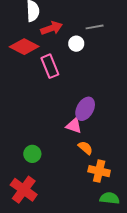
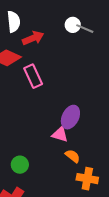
gray line: (95, 27) -> (85, 29), moved, turned 36
white circle: (76, 44) -> (73, 25), moved

